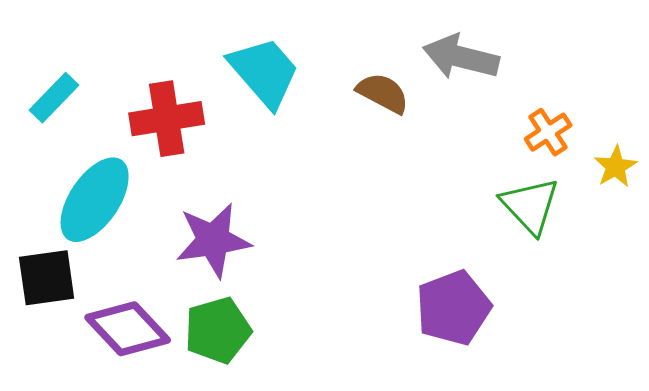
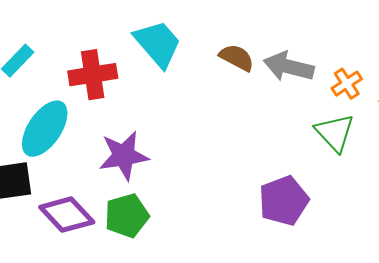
gray arrow: (461, 57) -> (289, 67), moved

